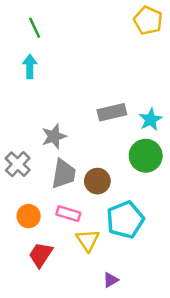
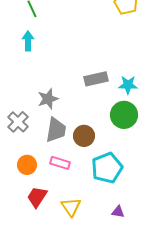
cyan star: (150, 119) -> (128, 85), turned 30
yellow triangle: (88, 240) -> (71, 207), moved
purple triangle: (111, 280) -> (118, 212), moved, turned 40

